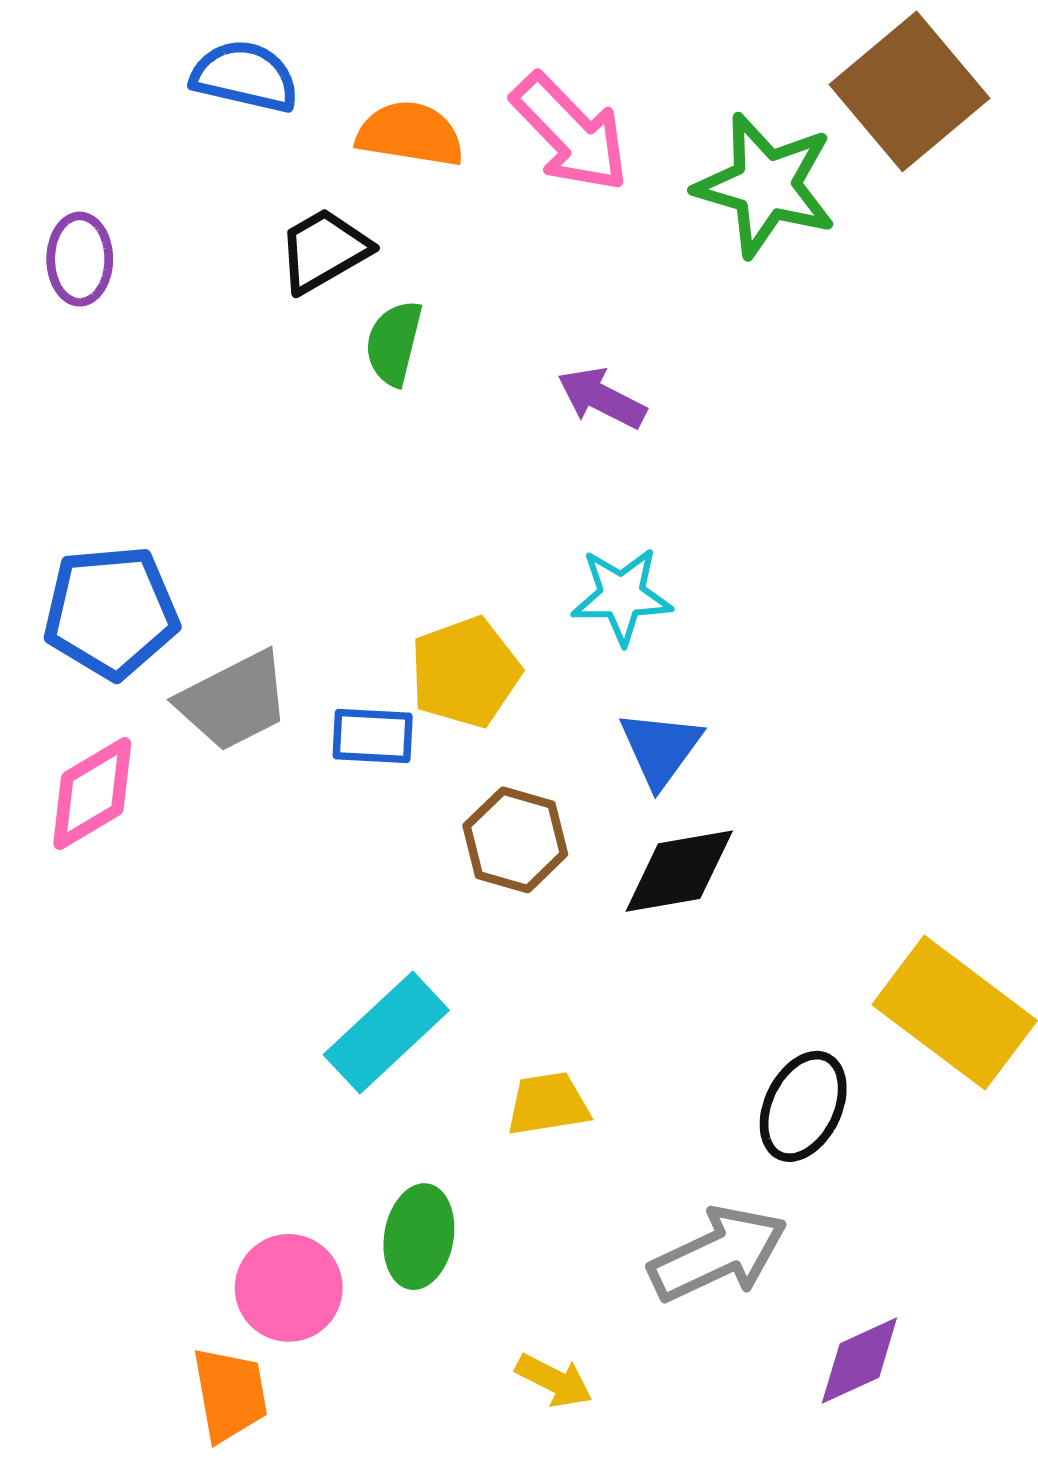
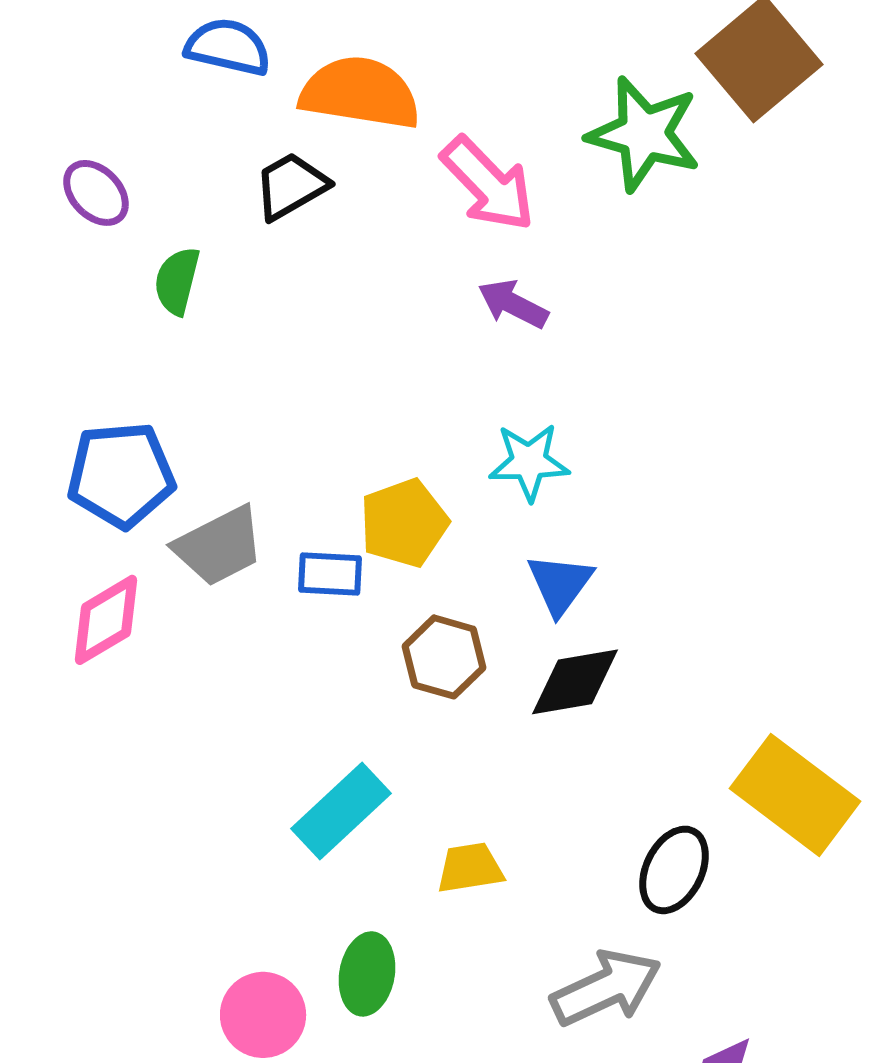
pink arrow: (570, 133) -> (488, 184), moved
orange semicircle: (410, 134) -> (360, 93), size x1.4
purple ellipse: (80, 259) -> (96, 193), turned -44
green semicircle: (394, 343) -> (177, 281), moved

